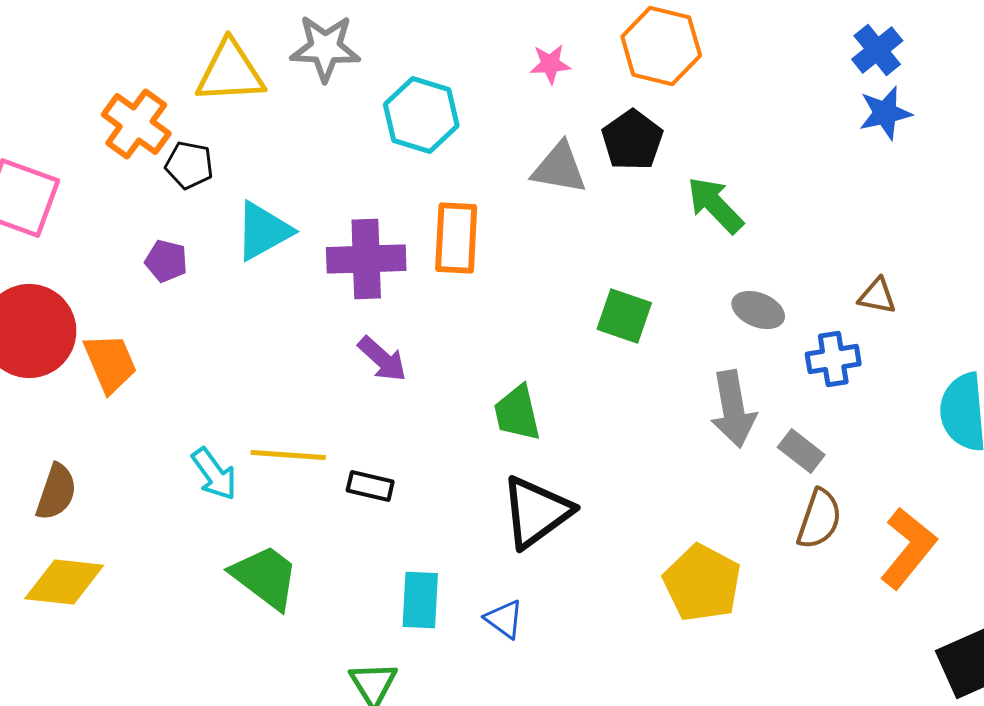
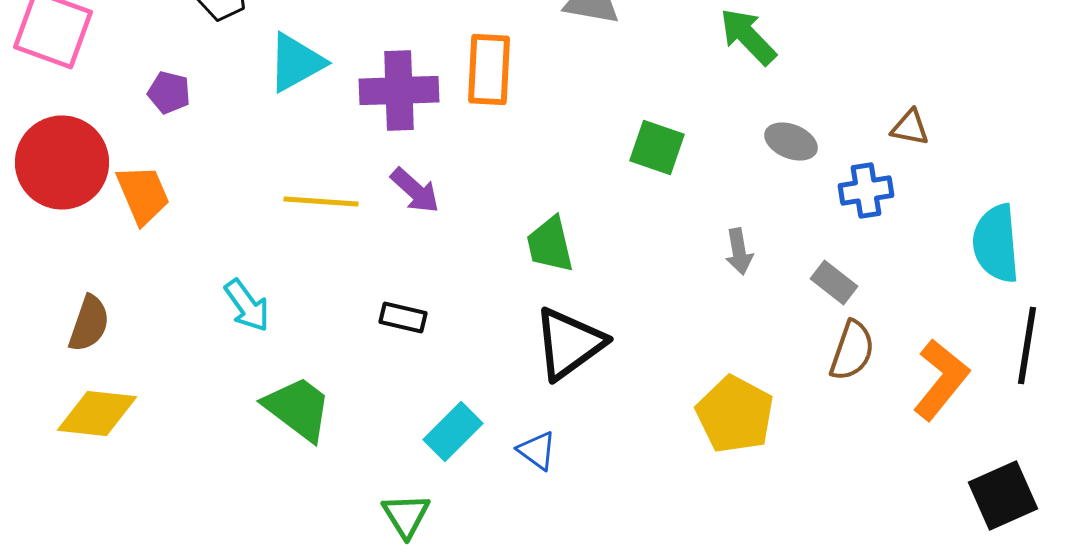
purple pentagon: (166, 261) -> (169, 92), moved
gray arrow: (733, 409) -> (739, 252), moved, size x0.6
yellow line: (288, 455) -> (321, 202), moved
cyan rectangle: (420, 600) -> (453, 432), turned 42

